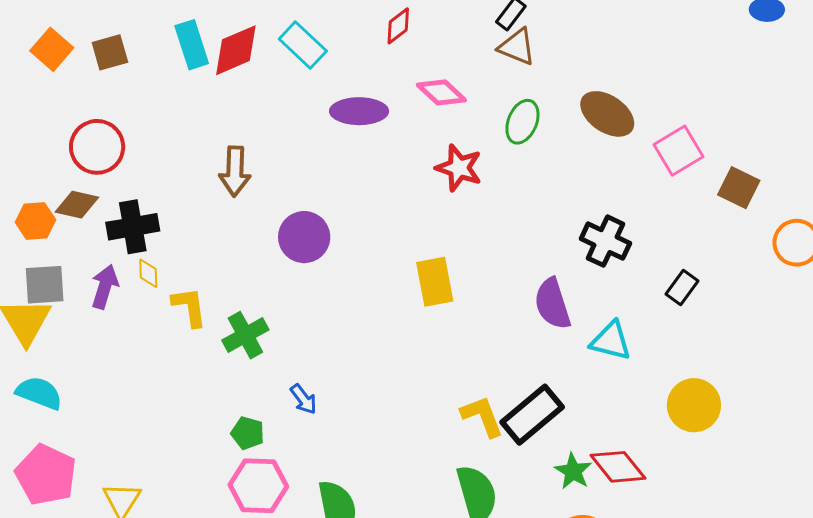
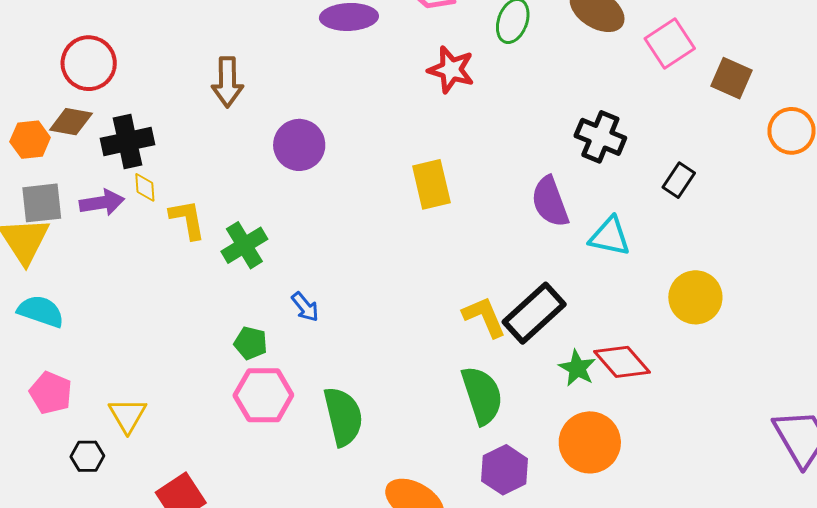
purple arrow: (105, 287) -> (102, 203), turned 66
pink pentagon: (46, 475) -> (51, 393), size x0.7

